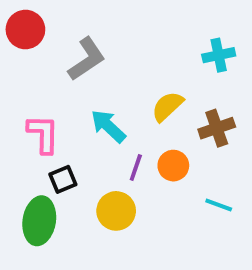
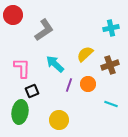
yellow circle: (116, 211) -> (59, 120), moved

